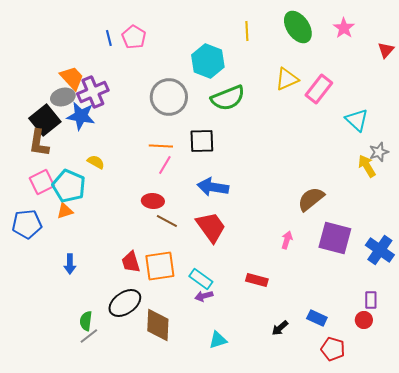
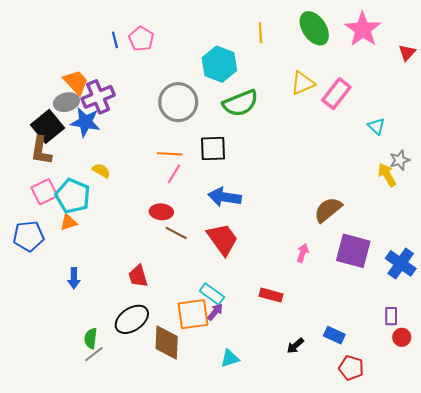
pink star: (344, 28) -> (363, 29), size x1.6
cyan triangle: (357, 120) -> (376, 126), size x0.7
orange square: (160, 266) -> (193, 314), moved
purple arrow: (204, 296) -> (215, 312), turned 144
red circle: (364, 320) -> (402, 337), moved

